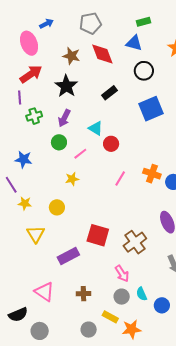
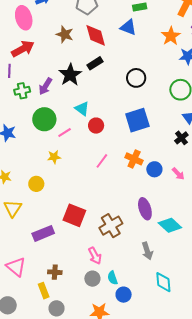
black circle: (144, 71) -> (136, 78), moved
black star: (66, 86) -> (70, 75), moved
black rectangle: (110, 93) -> (95, 63), moved
blue square: (151, 109) -> (137, 120), moved
purple arrow: (64, 118) -> (45, 86), moved
green circle: (59, 142) -> (44, 119), size x1.5
blue circle: (162, 305) -> (124, 295), moved
yellow rectangle: (110, 317) -> (44, 291), moved, turned 35

